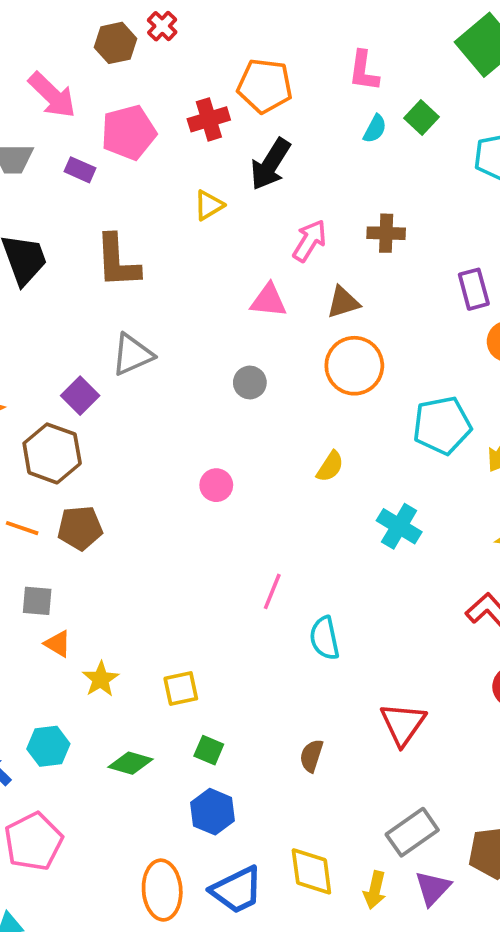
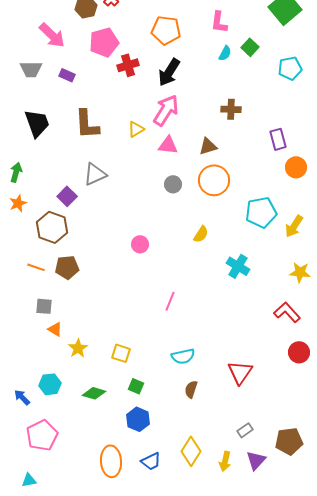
red cross: (209, 119) -> (128, 65), moved
pink pentagon: (129, 132) -> (104, 42), moved
yellow triangle: (209, 205) -> (136, 129), moved
pink arrow: (310, 241) -> (166, 110), moved, size x1.4
gray circle: (250, 383) -> (173, 184), moved
cyan semicircle: (324, 638) -> (183, 356), moved, turned -90
yellow square: (181, 689) -> (121, 353), turned 30
gray rectangle: (412, 832) -> (245, 430), size x0.6
yellow diamond: (311, 871) -> (191, 451), turned 40
blue trapezoid: (237, 890) -> (151, 461), size x0.7

